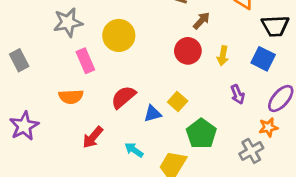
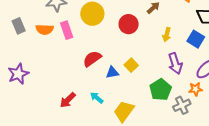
red circle: (188, 51) -> (129, 24), moved
purple arrow: (238, 94) -> (175, 63), size x1.5
orange semicircle: (71, 97) -> (45, 29), moved
green pentagon: (201, 134) -> (161, 90), moved
red arrow: (93, 137) -> (68, 100), moved

